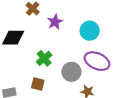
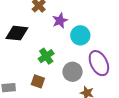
cyan circle: (90, 31) -> (80, 35), moved
purple ellipse: (97, 61) -> (99, 63), turned 35

